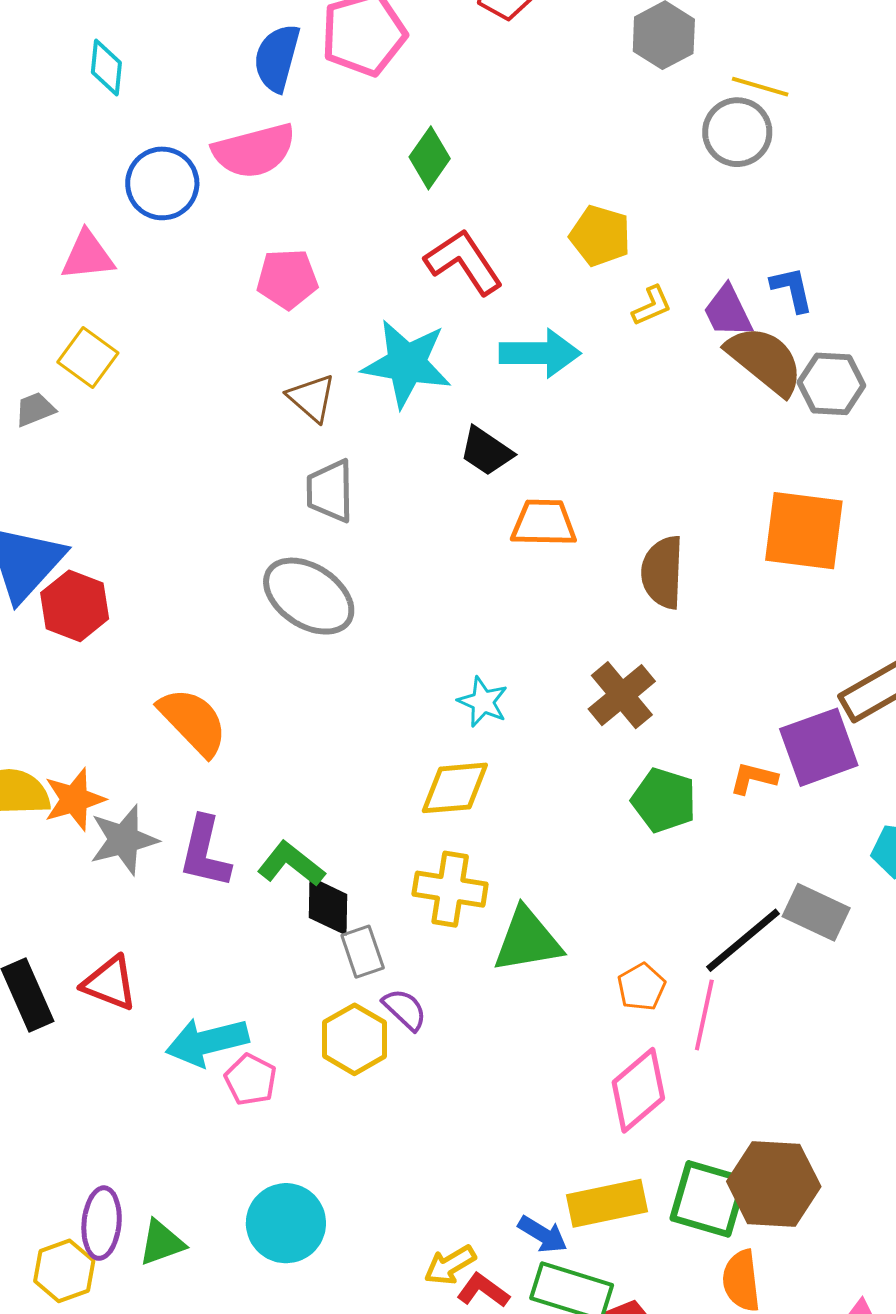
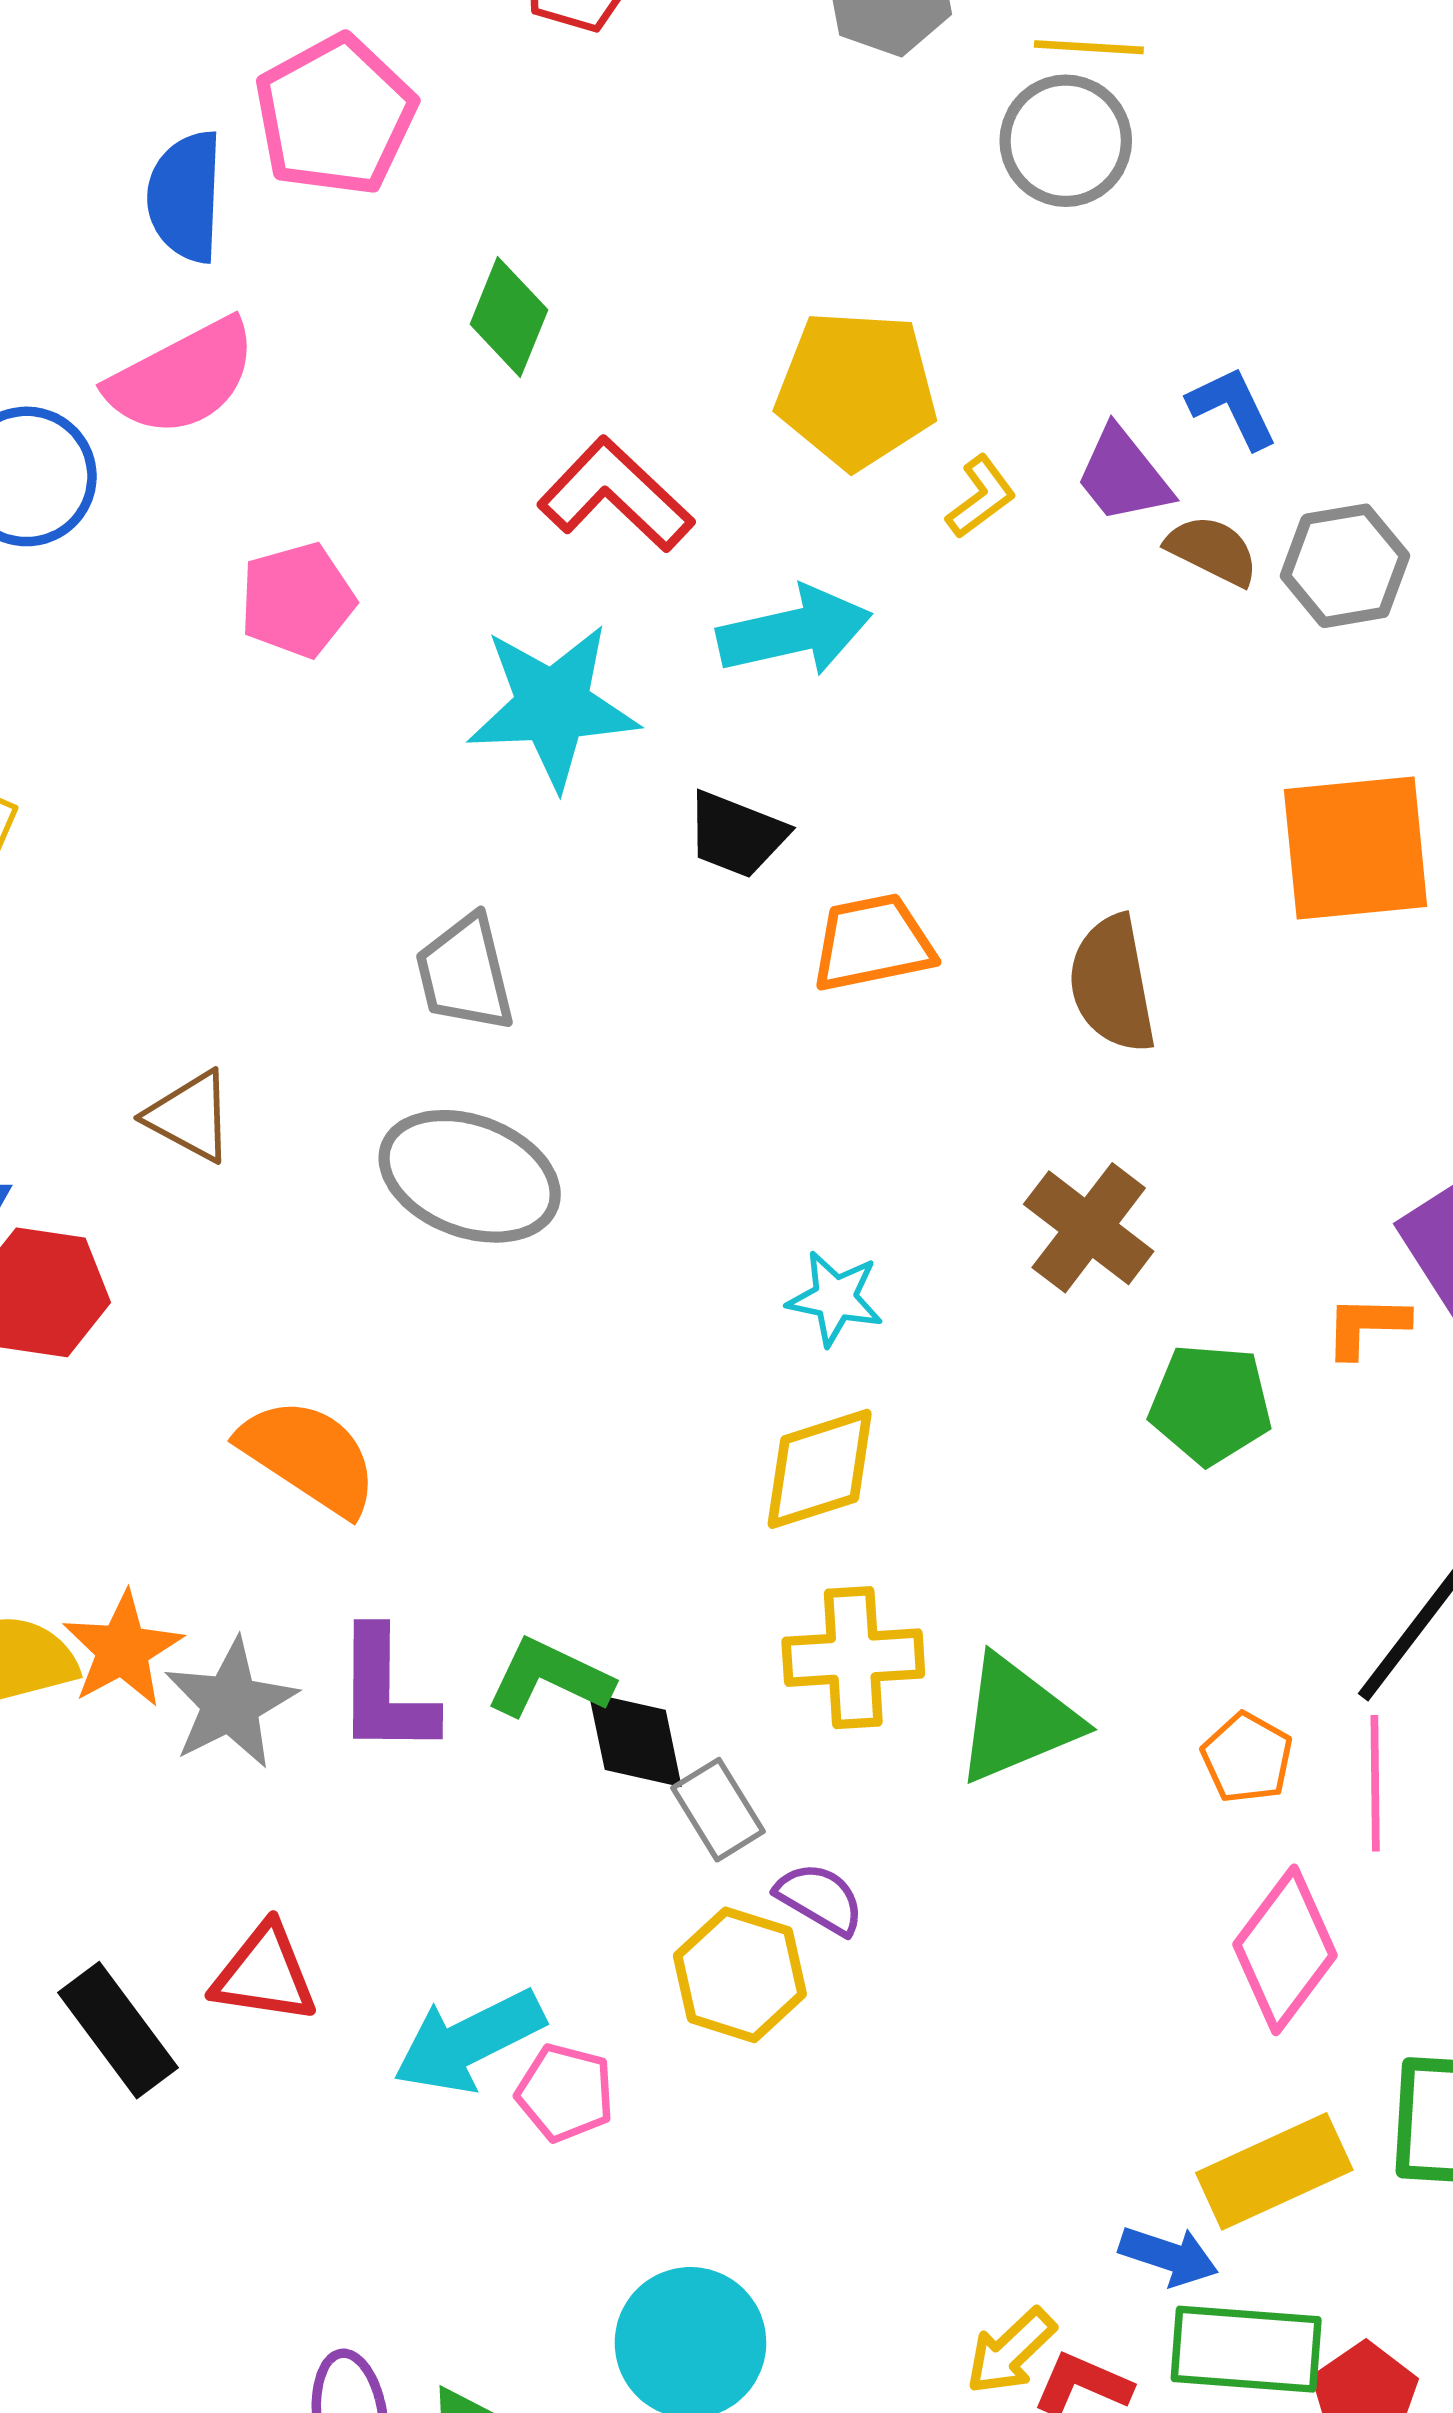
yellow pentagon: (600, 236) -> (856, 389), size x1.4
brown semicircle: (765, 360) -> (1212, 550), size x0.6
brown triangle: (312, 398) -> (190, 1116), moved

